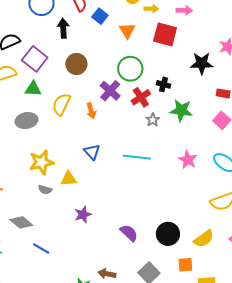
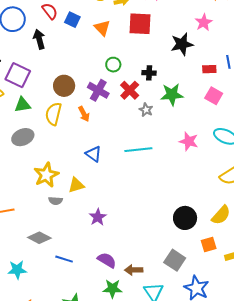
brown circle: (76, 64) -> (64, 86), moved
green circle: (130, 69) -> (113, 65), size x0.6
purple semicircle: (129, 233) -> (107, 260), moved

